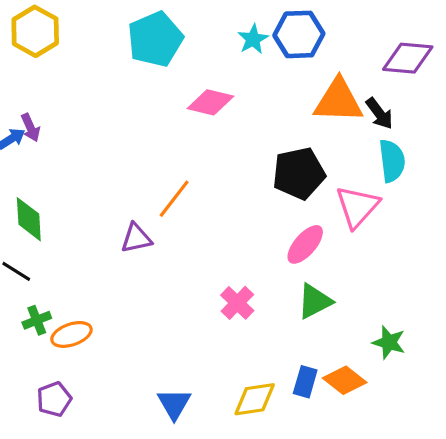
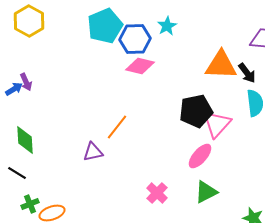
blue hexagon: (299, 34) -> (135, 39), moved
pink triangle: (357, 207) -> (217, 124), moved

